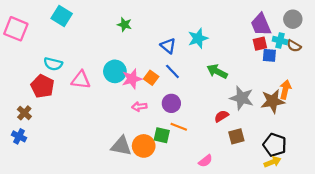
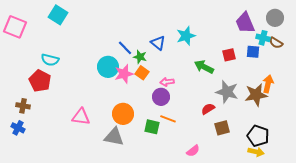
green star: (124, 25) -> (140, 57), moved
red square: (260, 44) -> (229, 55), moved
blue line: (172, 71) -> (125, 48), moved
pink triangle: (81, 80) -> (81, 117), moved
pink arrow: (139, 107) -> (167, 82), moved
brown cross: (24, 113) -> (23, 106), turned -32
orange circle: (144, 146) -> (123, 114), moved
yellow arrow: (273, 162) -> (256, 152), turned 35

